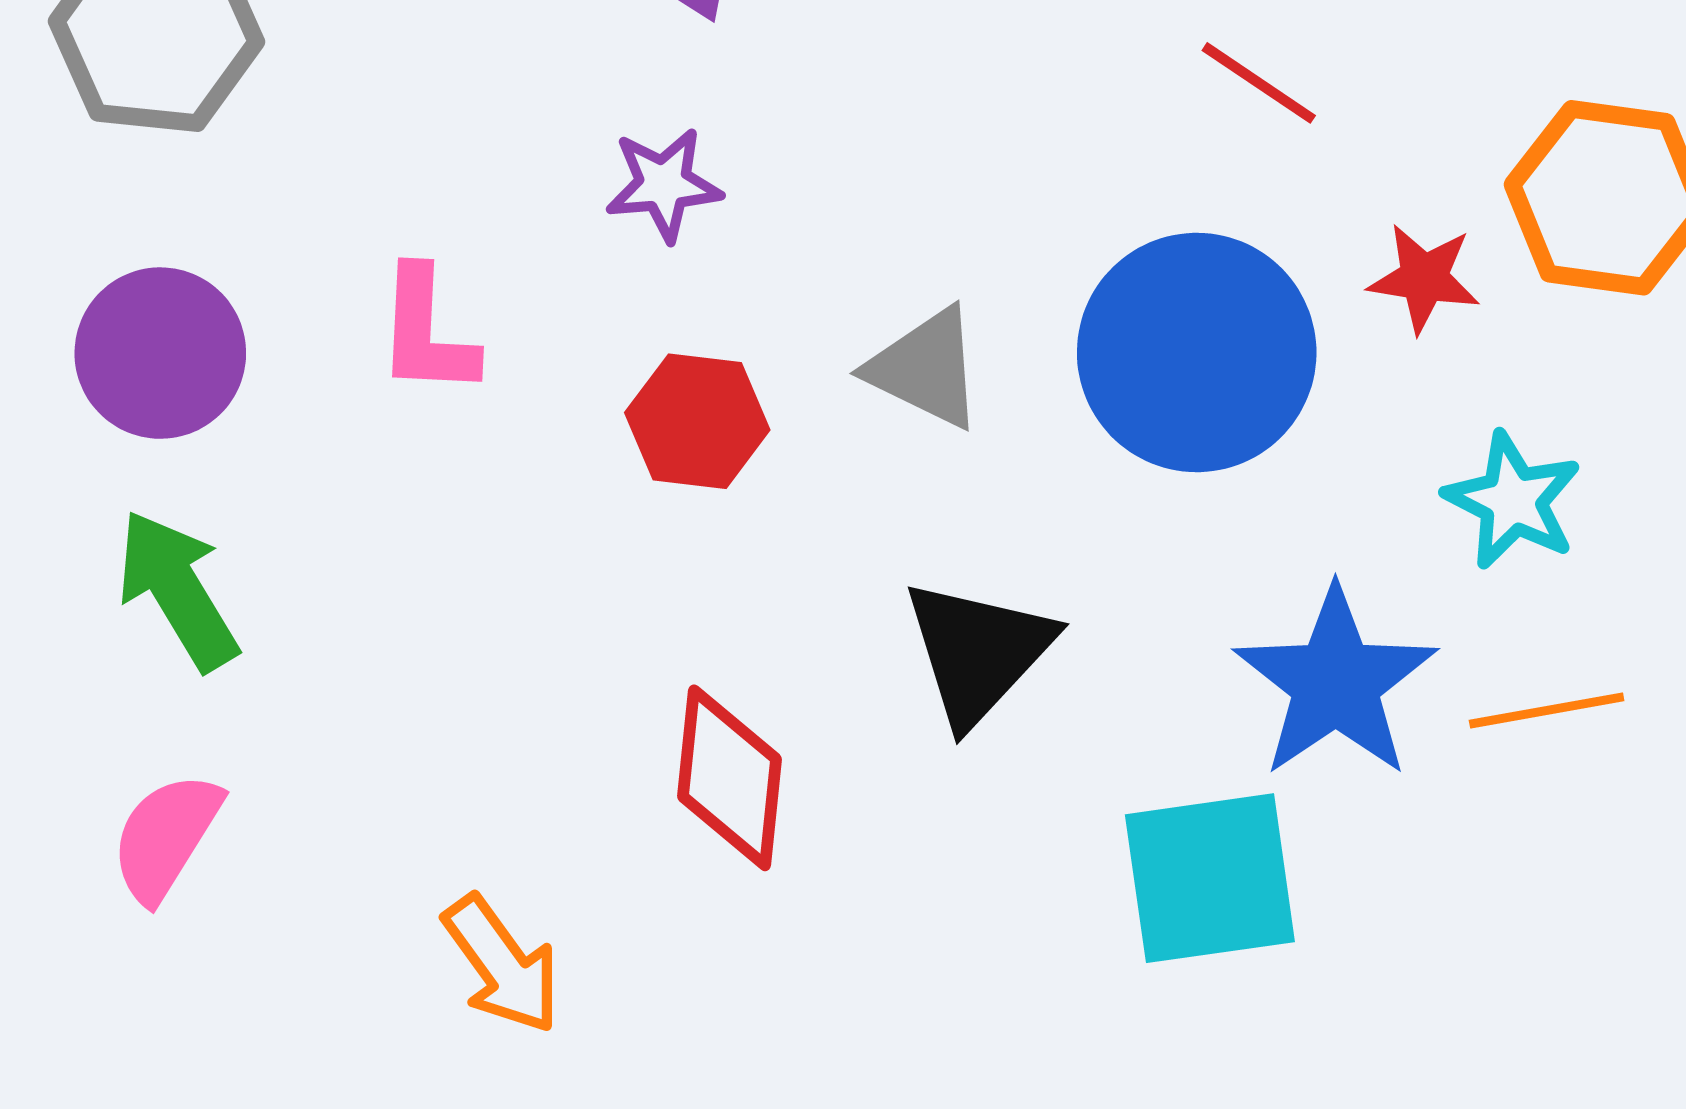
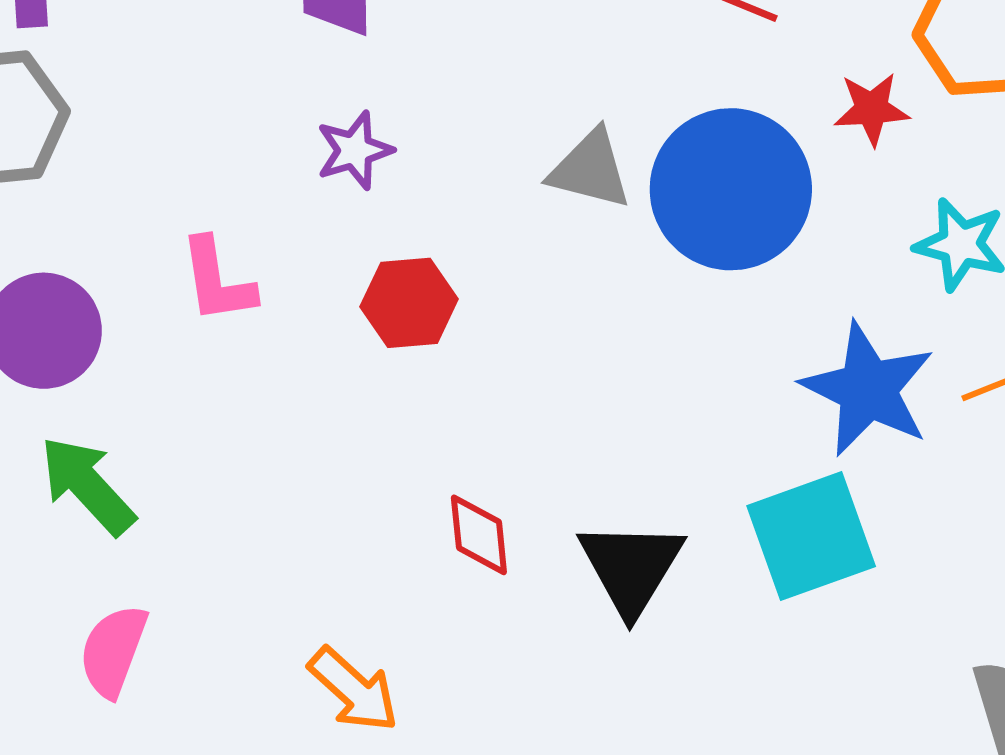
gray triangle: (926, 368) -> (590, 169), moved
black triangle: (978, 652) -> (631, 567), moved
red diamond: (730, 778) -> (479, 535), size x0.7

